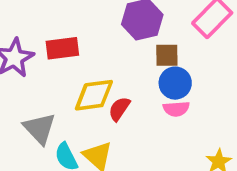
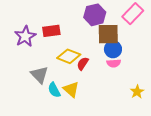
brown square: (167, 55) -> (108, 34), size x1.6
yellow diamond: (94, 95) -> (69, 56), turned 30

